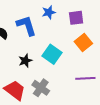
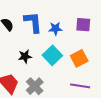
blue star: (49, 12) -> (55, 29), moved
orange square: (83, 42) -> (79, 58), moved

